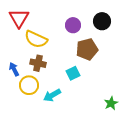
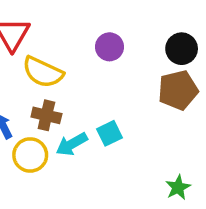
black circle: (102, 21) -> (182, 49), moved
brown pentagon: (87, 49) -> (178, 90), moved
cyan arrow: (52, 95) -> (72, 144), moved

